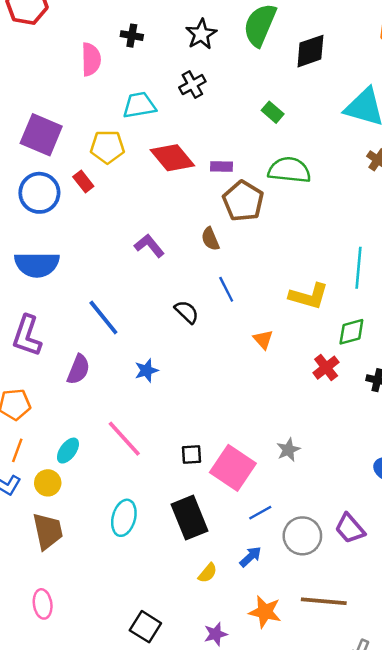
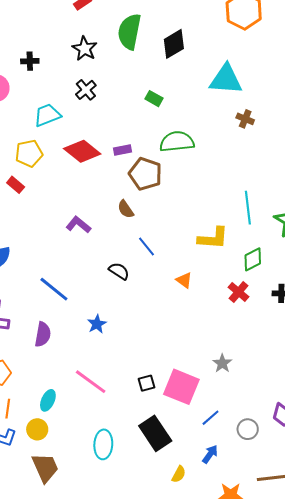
gray circle: (302, 536) -> (248, 429), size x0.7

